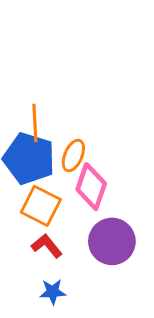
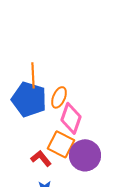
orange square: (41, 206) -> (61, 144), moved

